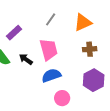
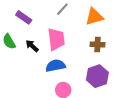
purple rectangle: (14, 33) -> (24, 17), turned 70

